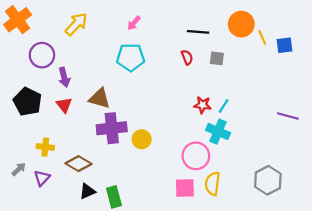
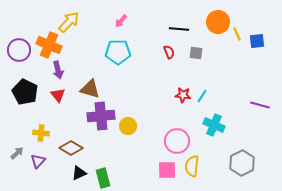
orange cross: (18, 20) -> (49, 45), moved, turned -30
purple circle: (42, 55) -> (19, 50), moved
cyan cross: (218, 132) -> (214, 125), moved

